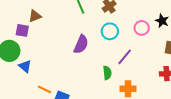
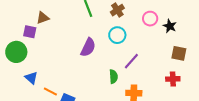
pink circle: (142, 28) -> (150, 19), moved
blue triangle: (25, 66) -> (31, 78), moved

